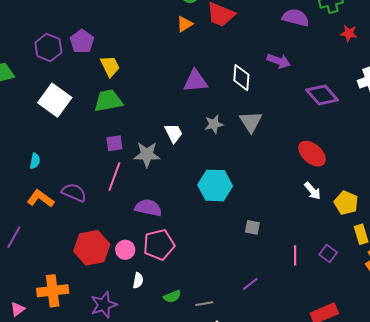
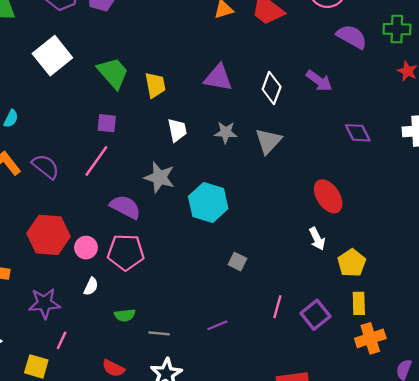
yellow trapezoid: (110, 66) -> (155, 85), moved
purple diamond: (322, 95) -> (358, 133), size x0.7
green trapezoid: (108, 101) -> (113, 73), turned 44
gray star: (147, 154) -> (159, 177), moved
purple square: (328, 253) -> (315, 315), size x1.4

